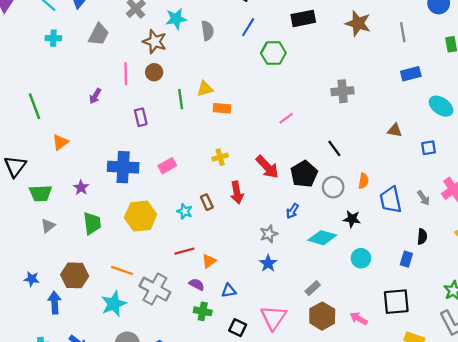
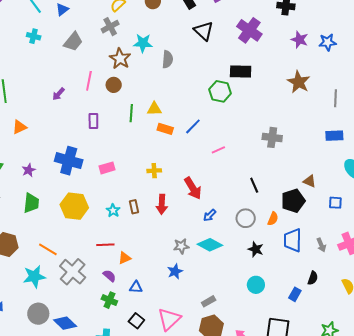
black rectangle: (303, 18) -> (241, 71), moved
blue line: (248, 27) -> (193, 126), moved
black pentagon: (304, 174) -> (293, 201), moved
blue arrow: (292, 211) -> (210, 215), moved
cyan diamond: (322, 238) -> (210, 245), moved

